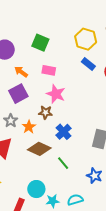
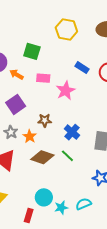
yellow hexagon: (86, 39) -> (66, 30), moved
orange arrow: (21, 72) -> (16, 74), moved
pink star: (56, 94) -> (66, 91), moved, turned 30
blue cross: (63, 132) -> (72, 132), moved
green line: (63, 163) -> (67, 156), moved

